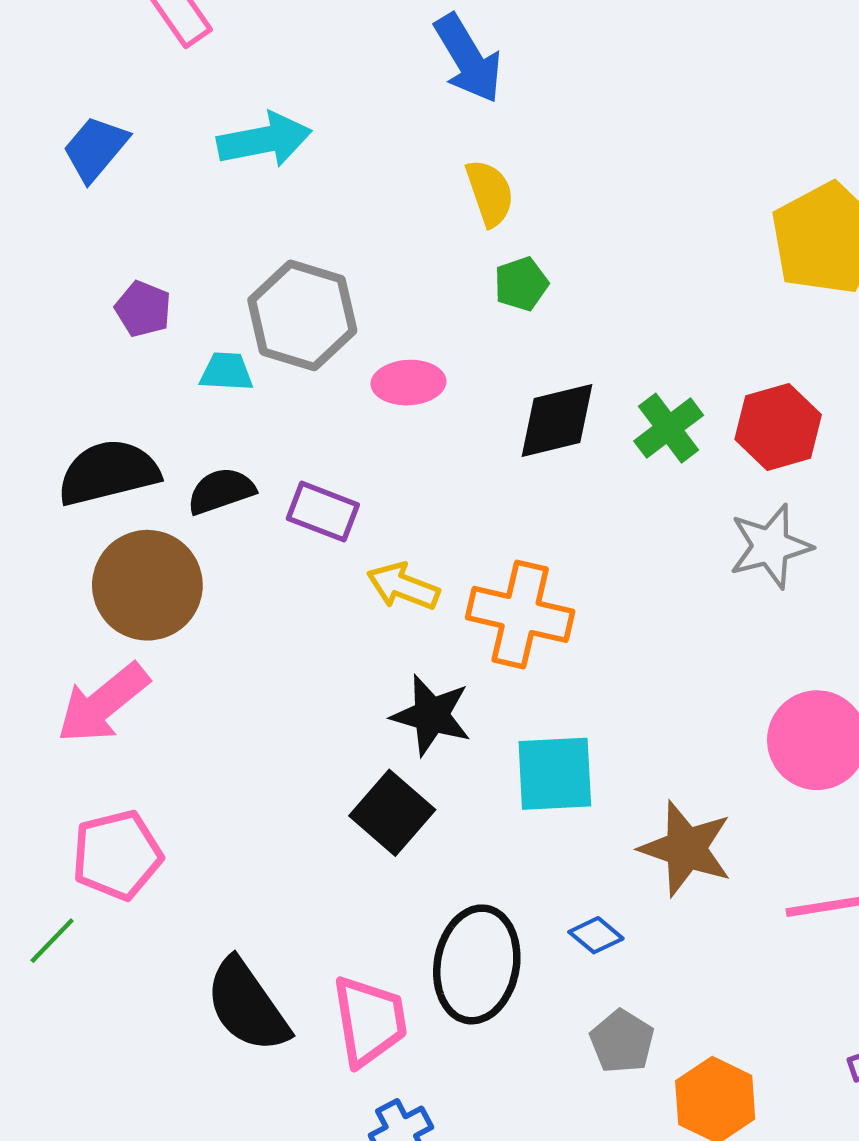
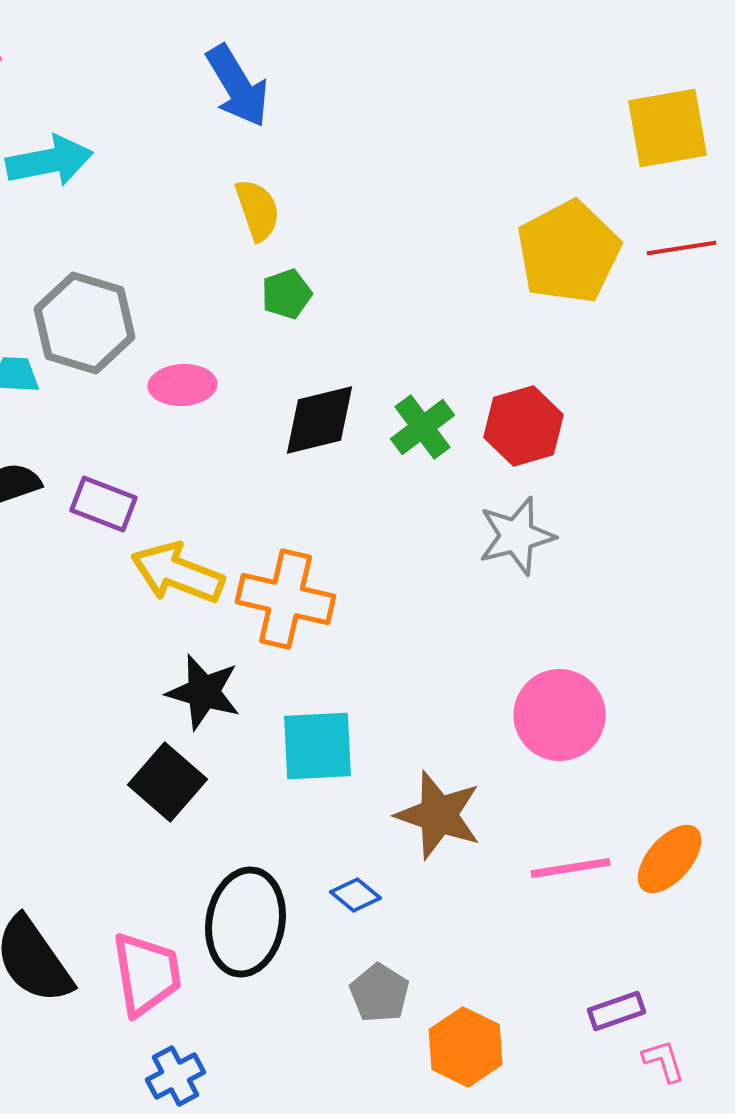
yellow arrow: (403, 586) -> (178, 573), size x1.4

